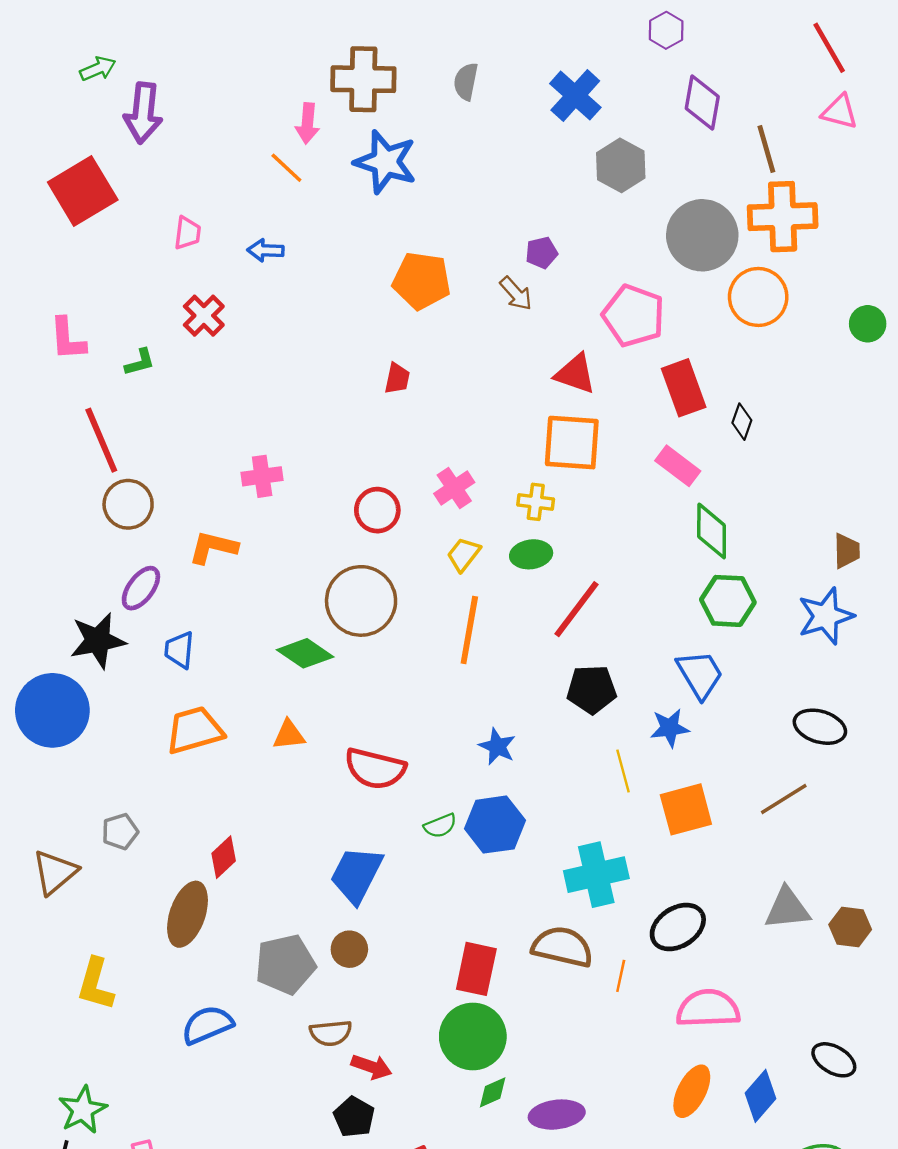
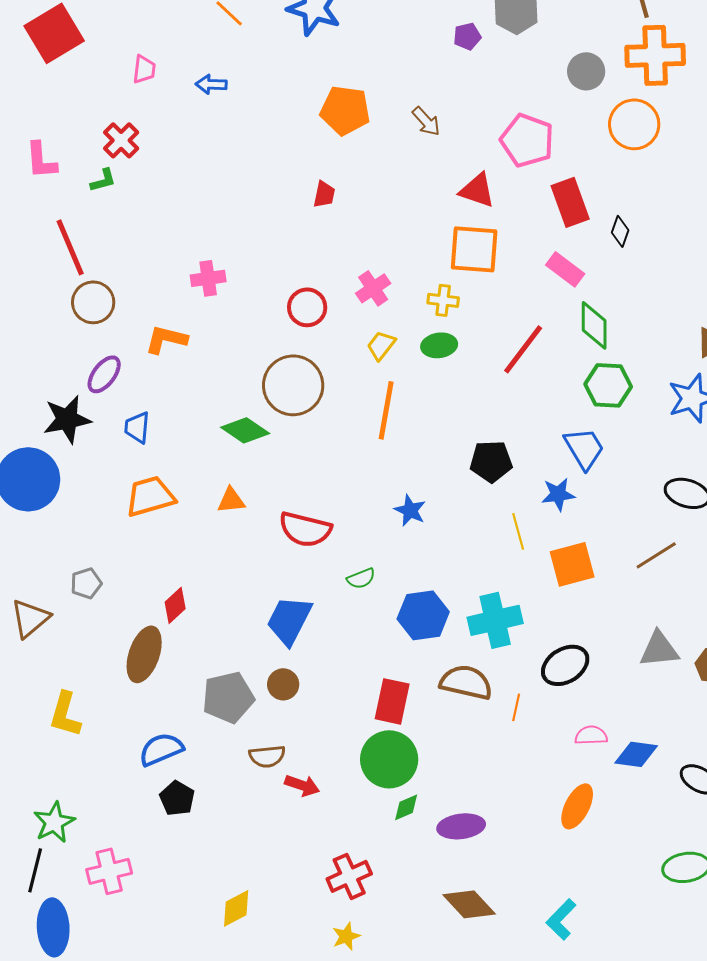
gray circle: (702, 235) -> (586, 71), size x0.6
purple pentagon: (542, 253) -> (467, 36), moved
red cross: (204, 316) -> (121, 140), moved
red line: (576, 609) -> (523, 349), moved
blue hexagon: (495, 825) -> (423, 615), moved
pink semicircle: (708, 1009) -> (591, 735), size x0.6
blue diamond: (760, 1096) -> (636, 754), moved, turned 57
black pentagon: (354, 1117) -> (177, 798), moved

